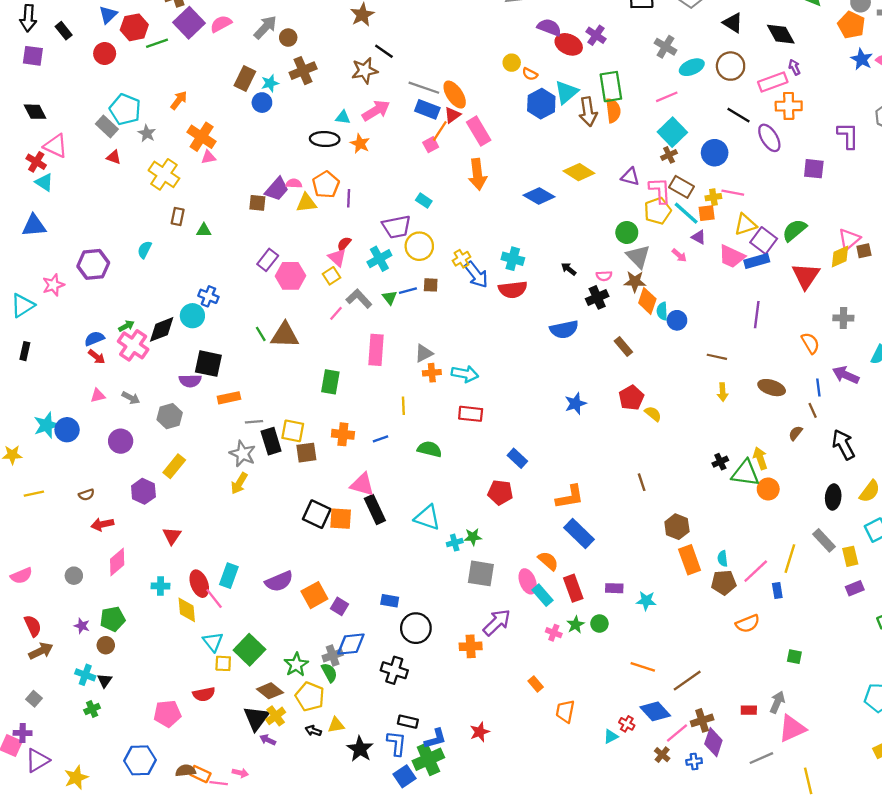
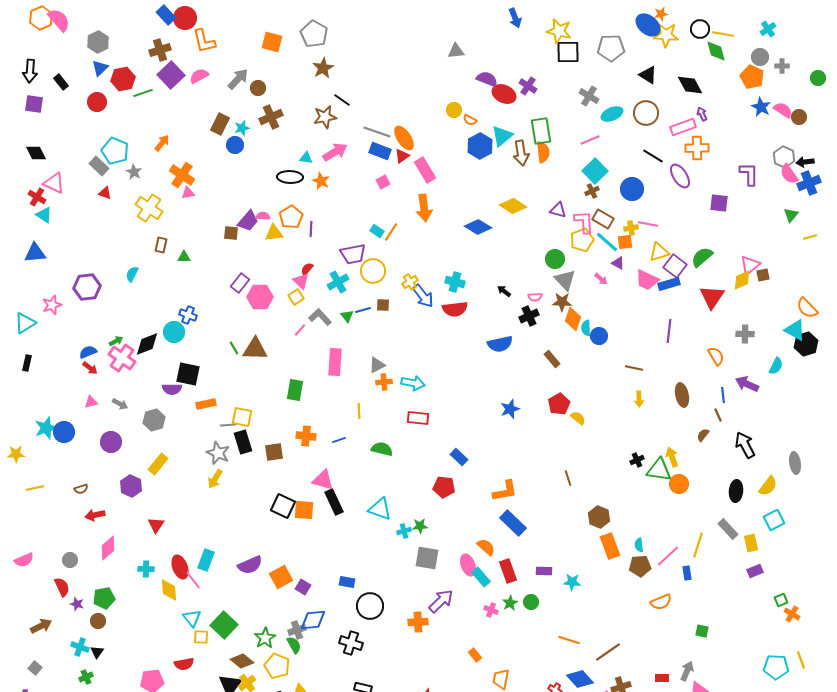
orange line: (440, 131) -> (391, 232), moved
brown ellipse: (772, 388) -> (682, 395), turned 60
yellow square: (293, 431) -> (242, 417), moved
red semicircle: (33, 626) -> (62, 587), moved

